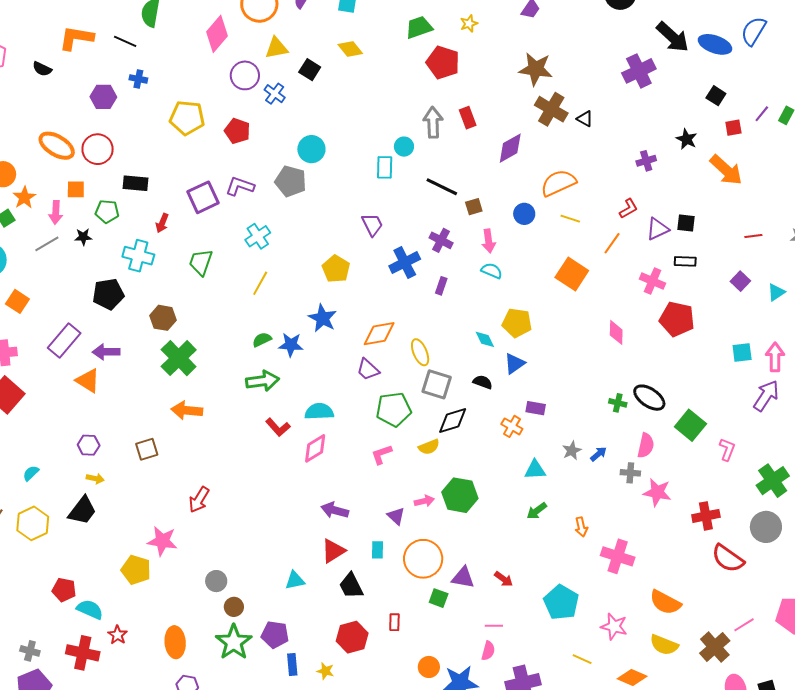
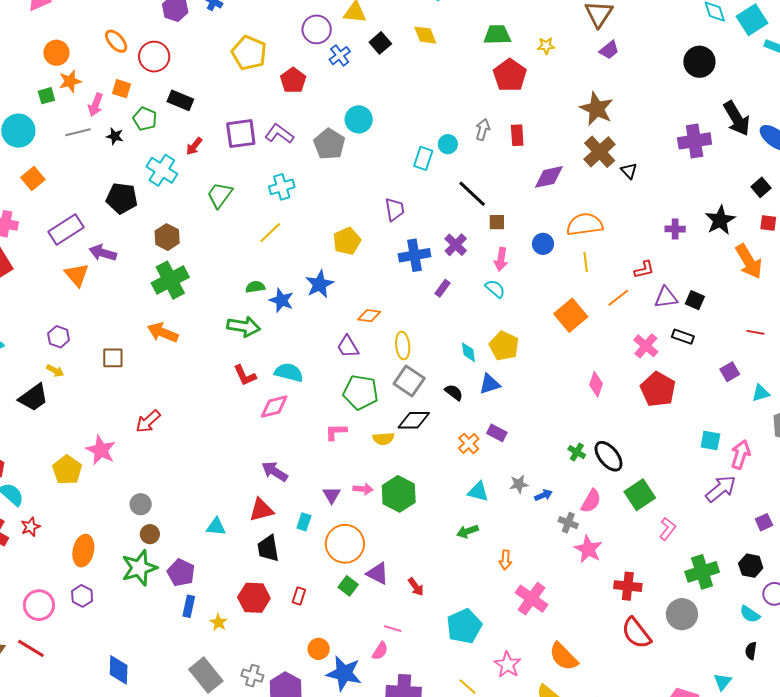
gray arrow: (433, 122) -> (483, 130), size x0.7
black star: (687, 139) -> (720, 220), size x1.4
orange ellipse: (57, 146) -> (116, 41), size x0.7
yellow line: (570, 219) -> (586, 262), turned 48
orange diamond: (379, 334) -> (369, 316), size x0.7

